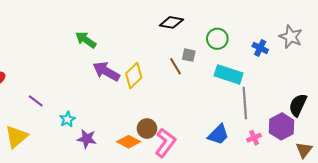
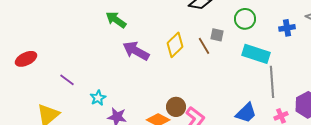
blue cross: (260, 48) -> (287, 28), turned -35
yellow diamond: (134, 75) -> (175, 45), moved

